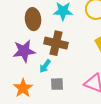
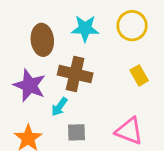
purple star: (24, 51) -> (30, 85), turned 30

